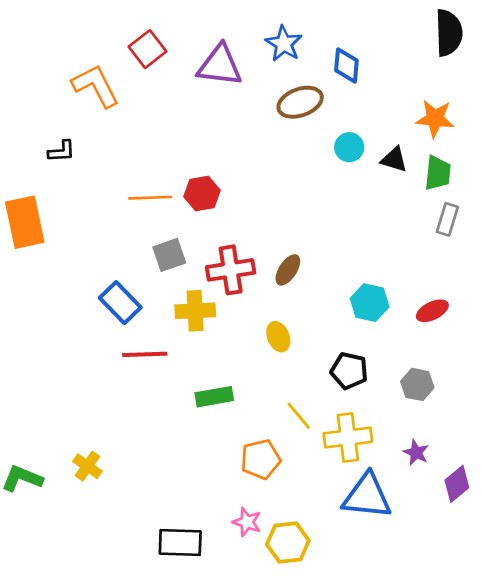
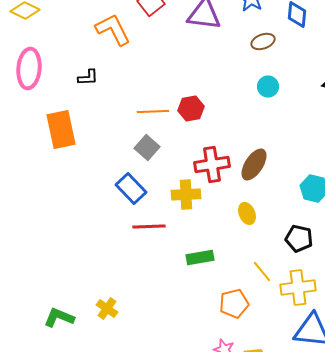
brown ellipse: (300, 102) -> (263, 42), size x0.7
cyan circle: (349, 147) -> (268, 86), moved
gray square: (169, 255) -> (147, 148), moved, turned -30
brown ellipse: (288, 270) -> (254, 164), size x1.4

